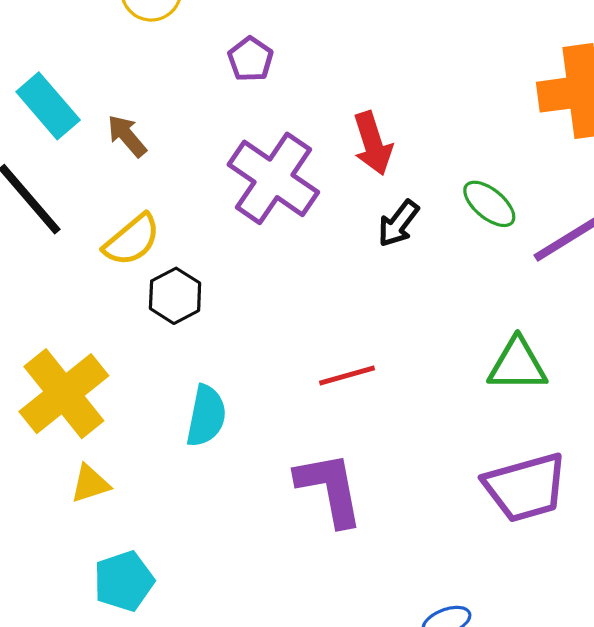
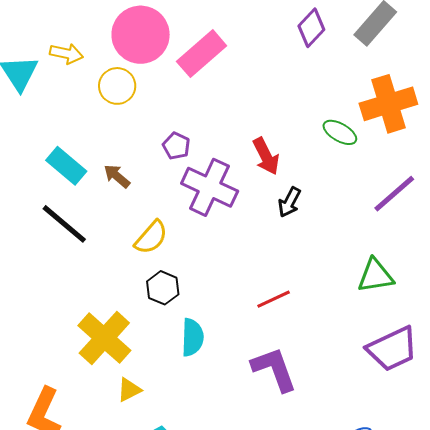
purple pentagon: (250, 59) -> (176, 146), moved
green ellipse: (489, 204) -> (340, 132), moved
yellow semicircle: (132, 240) -> (151, 237), moved
black hexagon: (175, 296) -> (163, 288), moved

